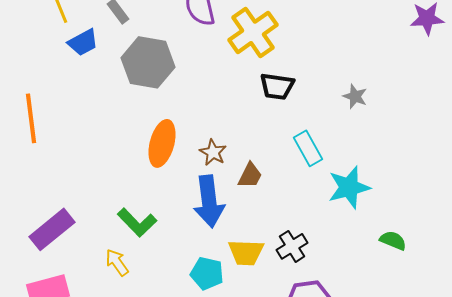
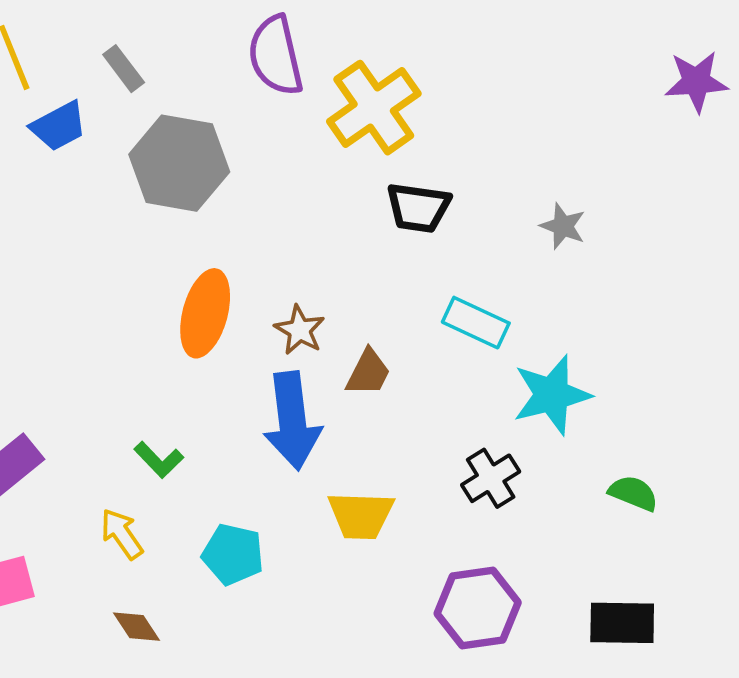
cyan rectangle: (308, 148) -> (476, 323), turned -36
green L-shape: (137, 222) -> (159, 460), size x0.7
black cross: (292, 246) -> (491, 478), moved
cyan pentagon: (207, 273) -> (233, 554), moved

